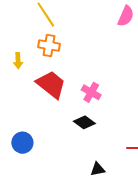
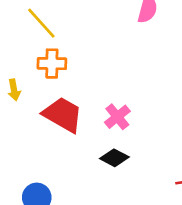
pink cross: (91, 92) -> (117, 117), turned 30

